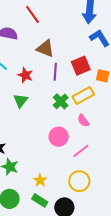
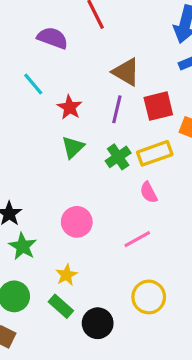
brown triangle: (45, 48) -> (126, 72), moved
green triangle: (20, 101) -> (73, 147), moved
pink circle: (59, 137) -> (77, 222), moved
yellow circle: (79, 181) -> (149, 297), moved

